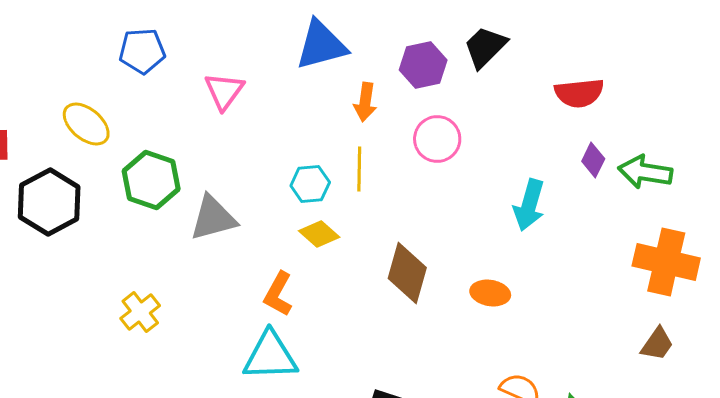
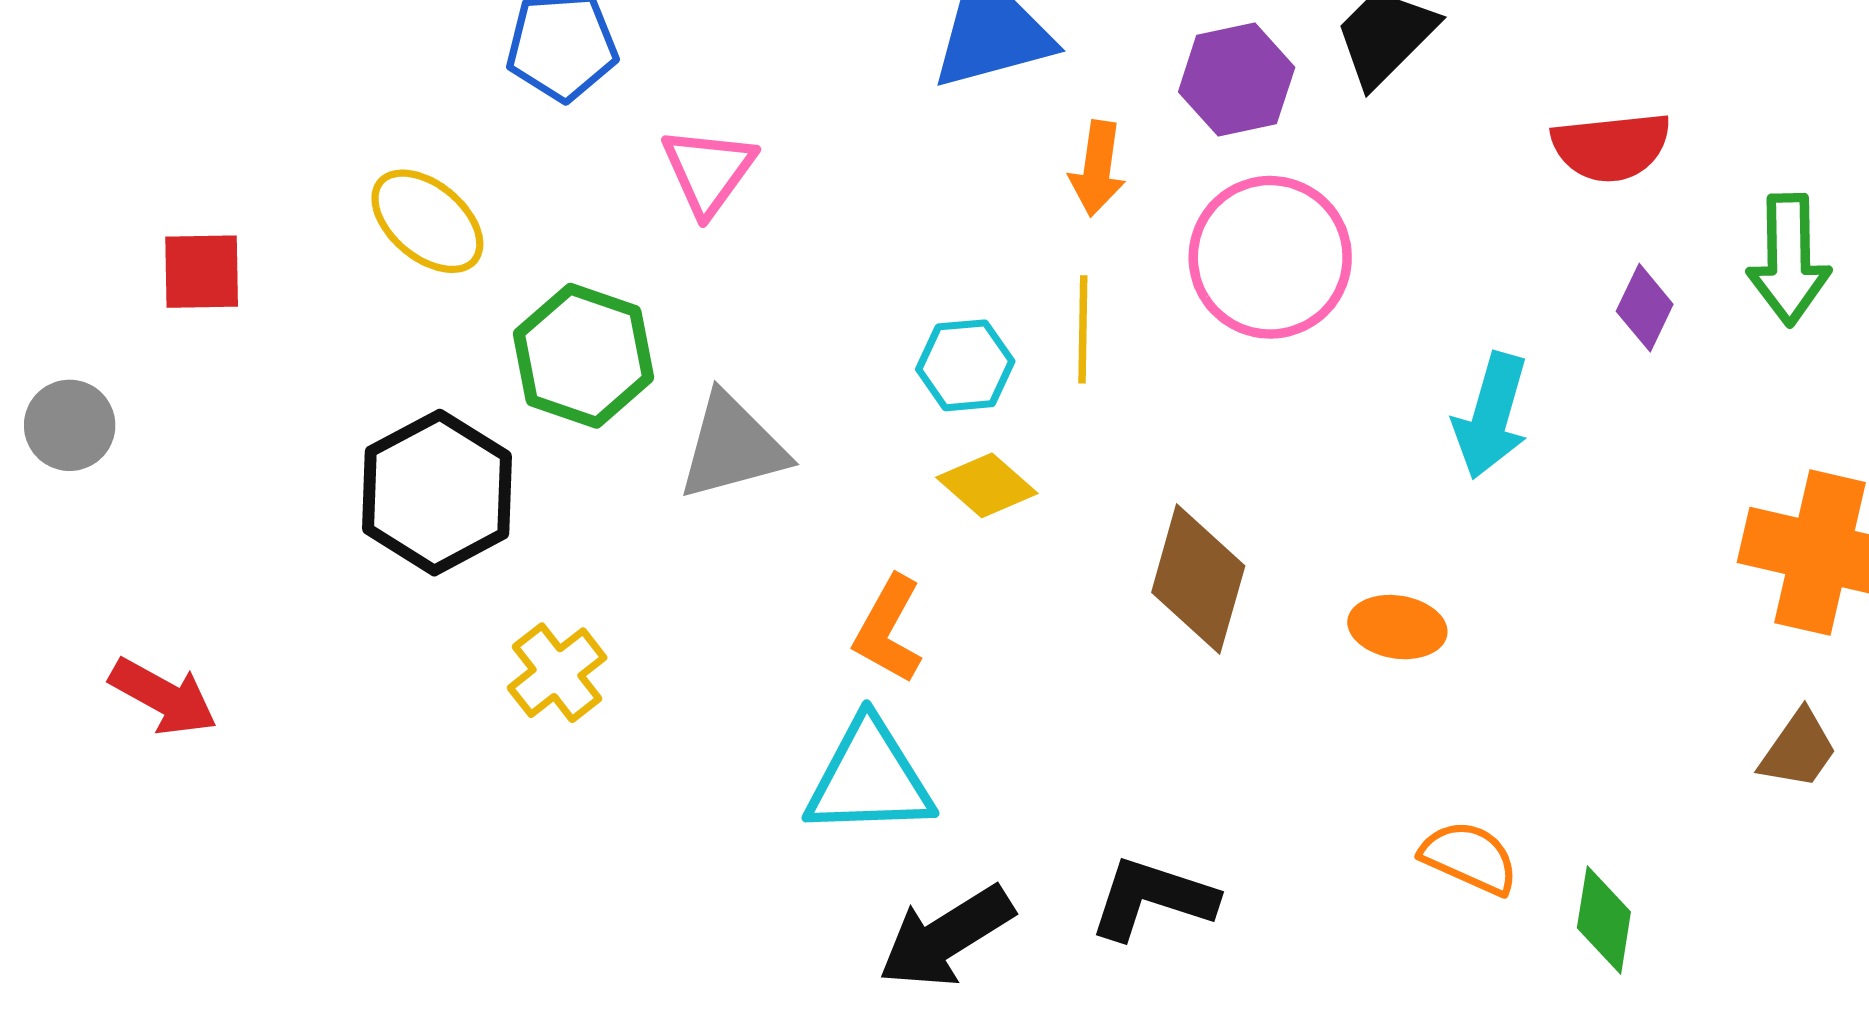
pink triangle: (224, 91) -> (708, 171), moved
pink circle: (437, 139) -> (1270, 257), size x1.4
green arrow: (645, 172) -> (1789, 260), moved, turned -100
black hexagon: (49, 202) -> (437, 493), moved

